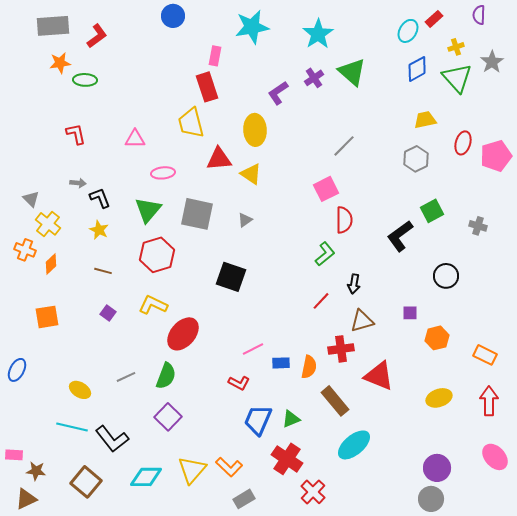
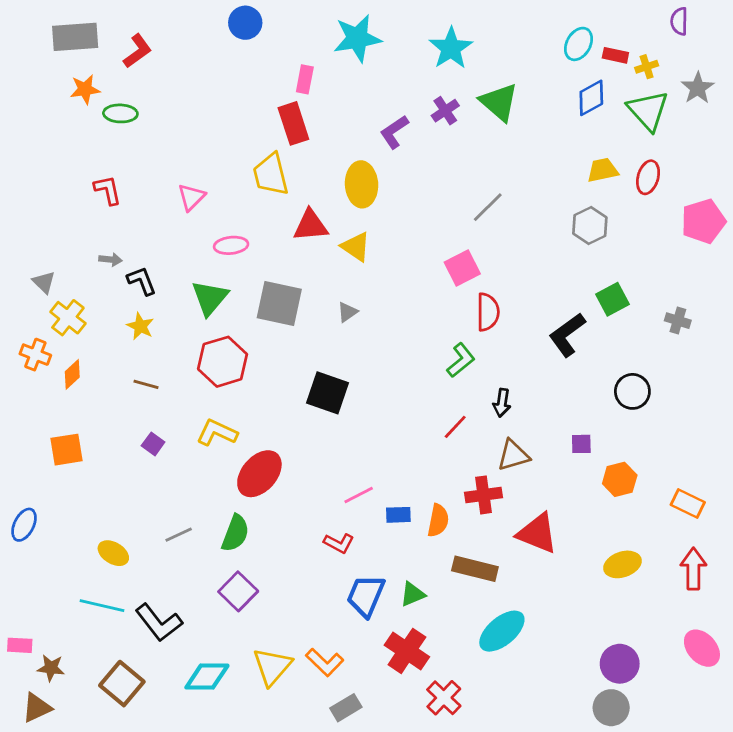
red rectangle: (434, 19) -> (615, 55), moved, turned 54
pink triangle: (135, 139) -> (191, 197), turned -45
red ellipse: (463, 143) -> (648, 177), moved
brown rectangle: (335, 401) -> (475, 569), turned -36

